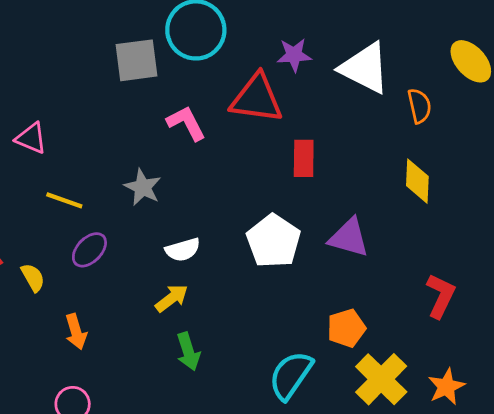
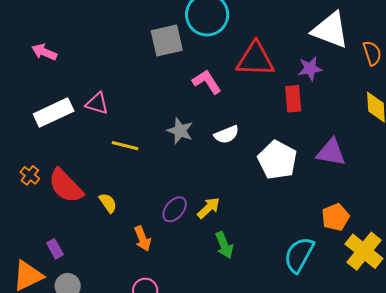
purple star: (294, 55) -> (310, 69), moved
purple ellipse: (89, 250) -> (175, 209), moved
white semicircle: (183, 250) -> (226, 135), moved

